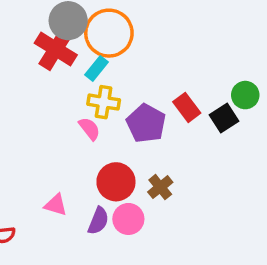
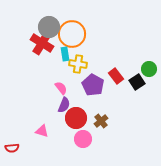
cyan rectangle: (97, 68) -> (65, 54), turned -48
yellow cross: (104, 102) -> (78, 64), moved
purple semicircle: (98, 221) -> (64, 105), moved

